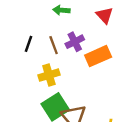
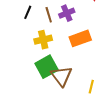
orange rectangle: (98, 56) -> (80, 38), moved

